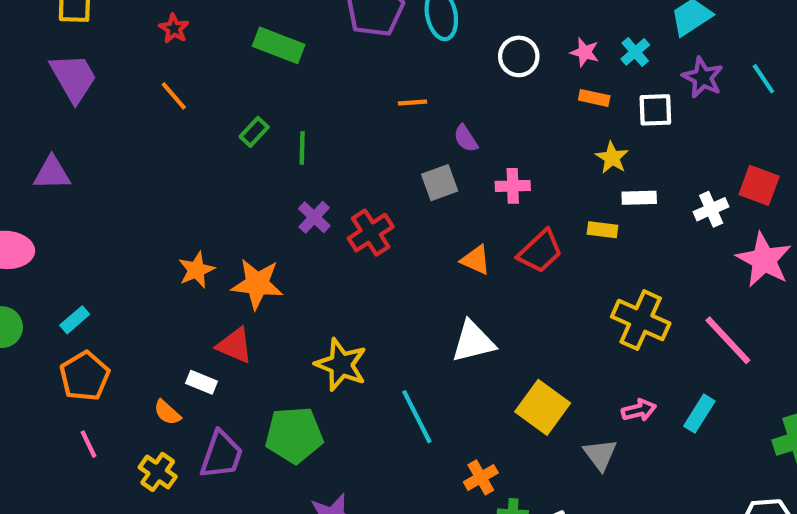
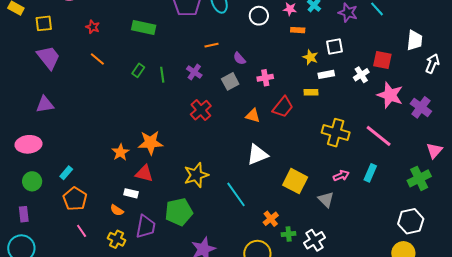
white square: (655, 110) -> (335, 46), moved
purple cross: (314, 217) -> (194, 72), moved
orange star: (196, 270) -> (120, 152), moved
yellow star: (341, 365) -> (196, 175), turned -30

